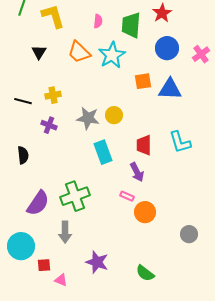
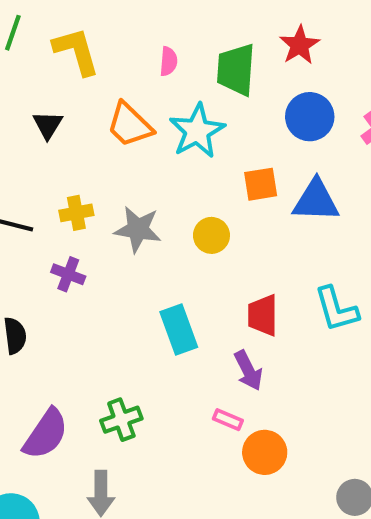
yellow circle: (114, 115) -> (211, 235), moved
gray star: (88, 118) -> (138, 229), moved
green cross: (75, 196) -> (121, 420), size x0.7

